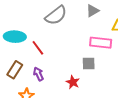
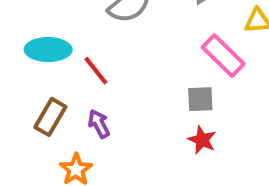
pink rectangle: (101, 43) -> (223, 56), turned 40
red star: (73, 82) -> (202, 140), moved

